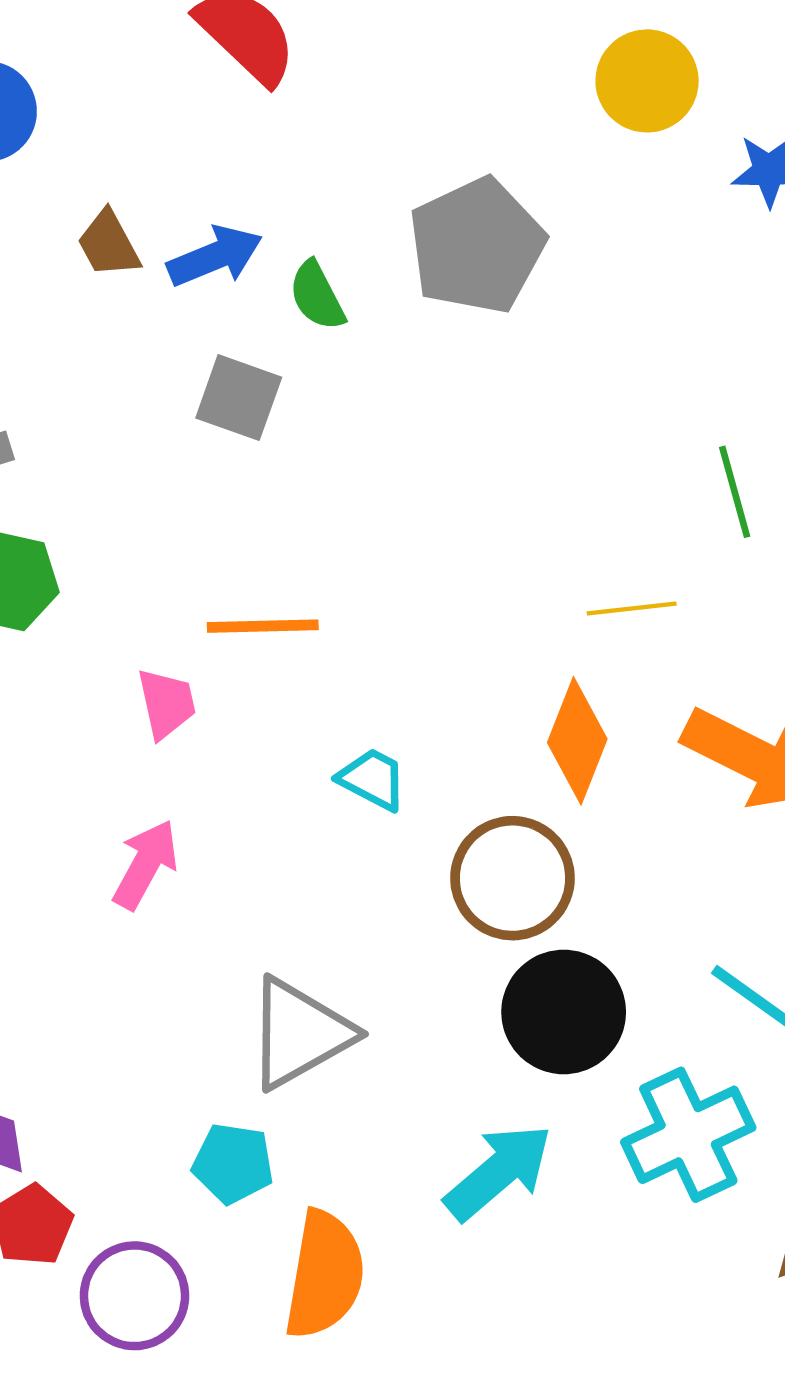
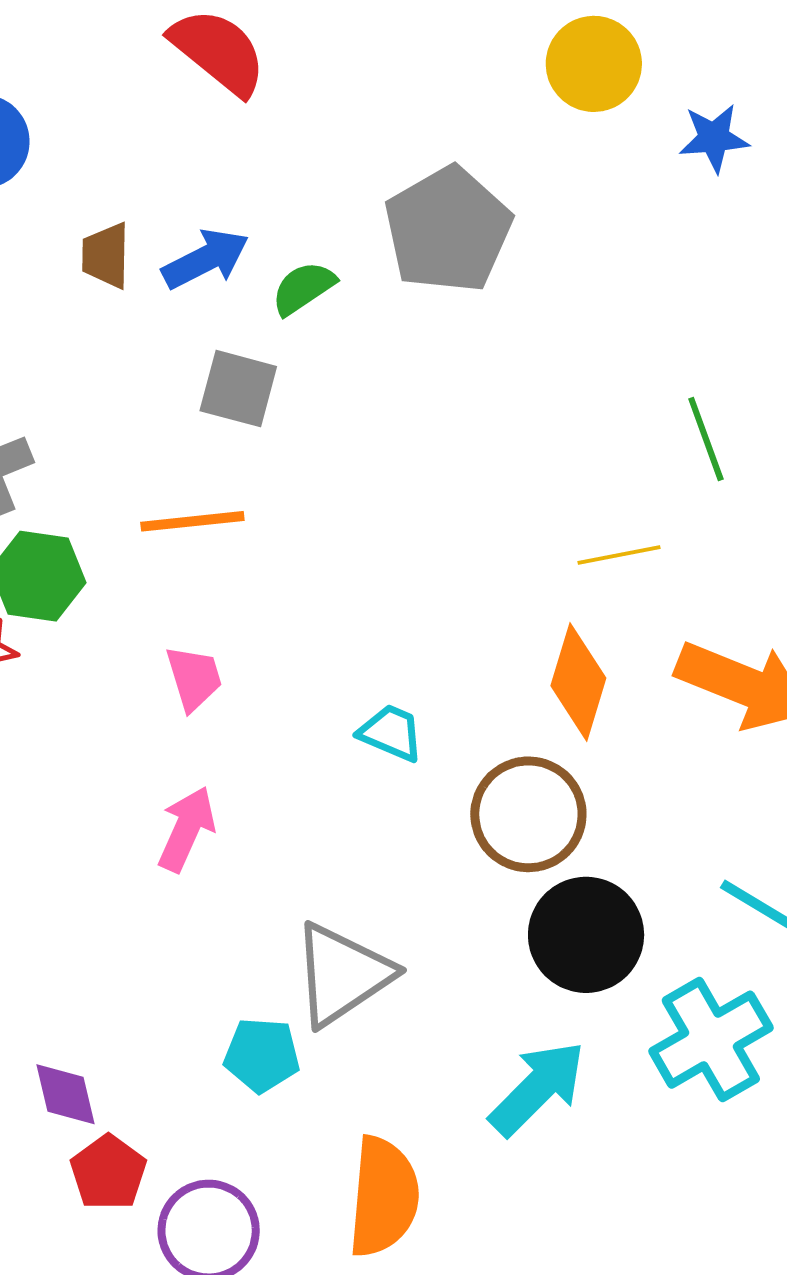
brown trapezoid: (108, 244) -> (106, 256), turned 34
green semicircle: (317, 296) -> (303, 288), turned 88
orange line: (263, 626) -> (192, 521), moved
cyan pentagon: (233, 1163) -> (262, 1055), moved

